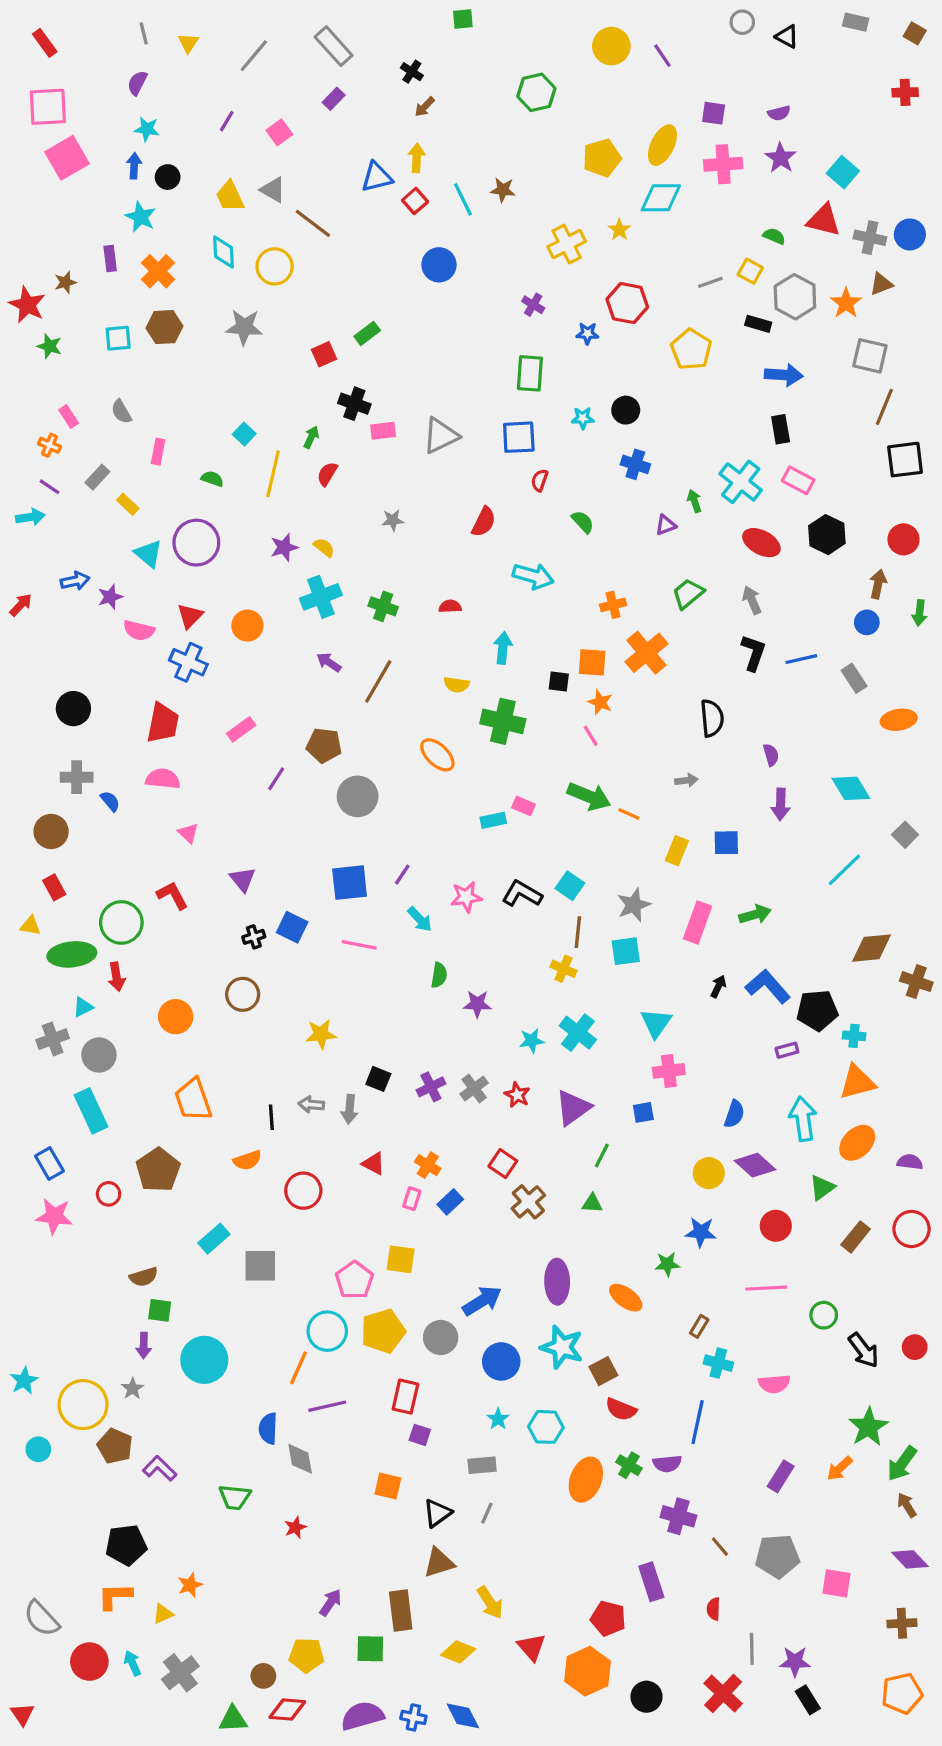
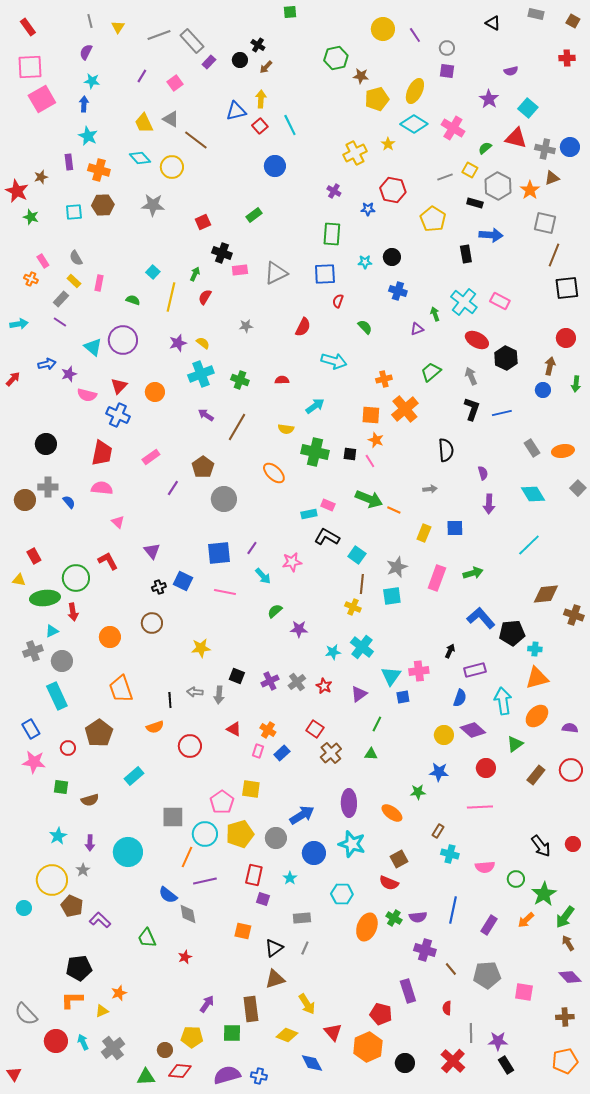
gray circle: (742, 22) -> (447, 48), moved
gray rectangle: (334, 46) -> (192, 41), moved
gray line: (254, 56) -> (159, 35), turned 30
purple semicircle: (779, 113) -> (511, 71), moved
pink cross: (723, 164) -> (453, 128), moved, turned 35
black circle: (168, 177) -> (240, 60), moved
brown star: (503, 190) -> (361, 76), moved
cyan diamond: (661, 198) -> (414, 124), turned 32
green semicircle: (774, 236) -> (485, 148), turned -64
cyan diamond: (223, 252) -> (140, 158), turned -40
orange cross: (158, 271) -> (99, 170), turned -30
green rectangle: (367, 333) -> (254, 215), moved
black rectangle: (781, 429) -> (466, 254), moved
purple line: (49, 487) -> (60, 322), moved
yellow rectangle: (128, 504) -> (74, 281), moved
black hexagon: (827, 535) -> (506, 358), moved
cyan arrow: (503, 648) -> (315, 406), turned 48
gray rectangle: (854, 678) -> (532, 448), moved
black square: (559, 681) -> (350, 454), moved
brown pentagon: (324, 745) -> (203, 467), turned 30
brown circle: (51, 831) -> (25, 500), moved
gray square: (905, 835) -> (578, 488), moved
black L-shape: (522, 894) -> (327, 537), moved
green semicircle: (439, 975) -> (275, 611), turned -140
black arrow: (718, 986) -> (450, 651), moved
cyan triangle: (656, 1023) -> (391, 676), moved
purple rectangle: (787, 1050) -> (475, 670), moved, size x1.5
purple triangle: (573, 1108) -> (359, 694), size x0.7
gray square: (260, 1266) -> (173, 817), moved
green square: (160, 1310) -> (61, 787), moved
green circle: (824, 1315) -> (516, 879), moved
brown square: (603, 1371) -> (399, 859), moved
cyan star: (24, 1381) -> (58, 836), moved
cyan star: (498, 1419) -> (290, 878), moved
blue line: (698, 1422) -> (453, 910), moved
blue semicircle: (268, 1429) -> (168, 895), turned -54
green trapezoid: (235, 1497) -> (147, 938), turned 60
blue diamond: (463, 1716) -> (312, 1063), moved

